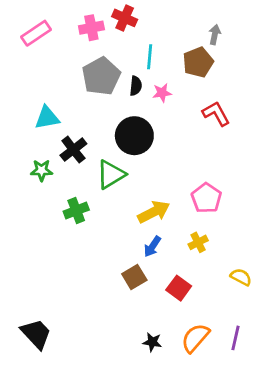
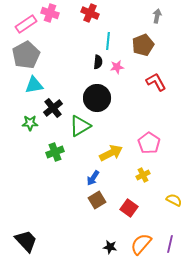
pink cross: (91, 28) -> (50, 13), moved, turned 30
gray arrow: (215, 35) -> (157, 16), moved
gray pentagon: (101, 76) -> (26, 55), moved
blue arrow: (152, 247) -> (93, 178), moved

